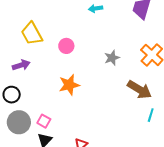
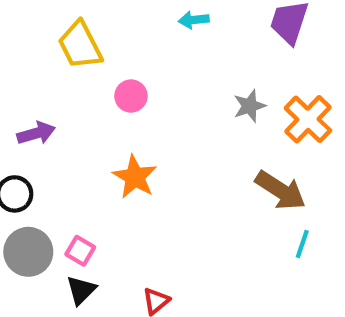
yellow trapezoid: (32, 34) -> (80, 45), moved
gray star: (112, 58) -> (250, 106), moved
orange star: (69, 85) -> (135, 177), turned -30

